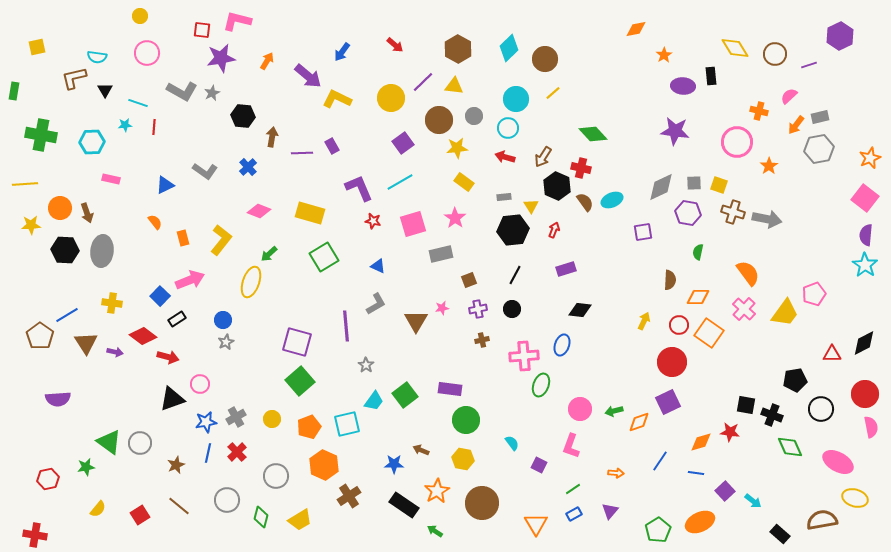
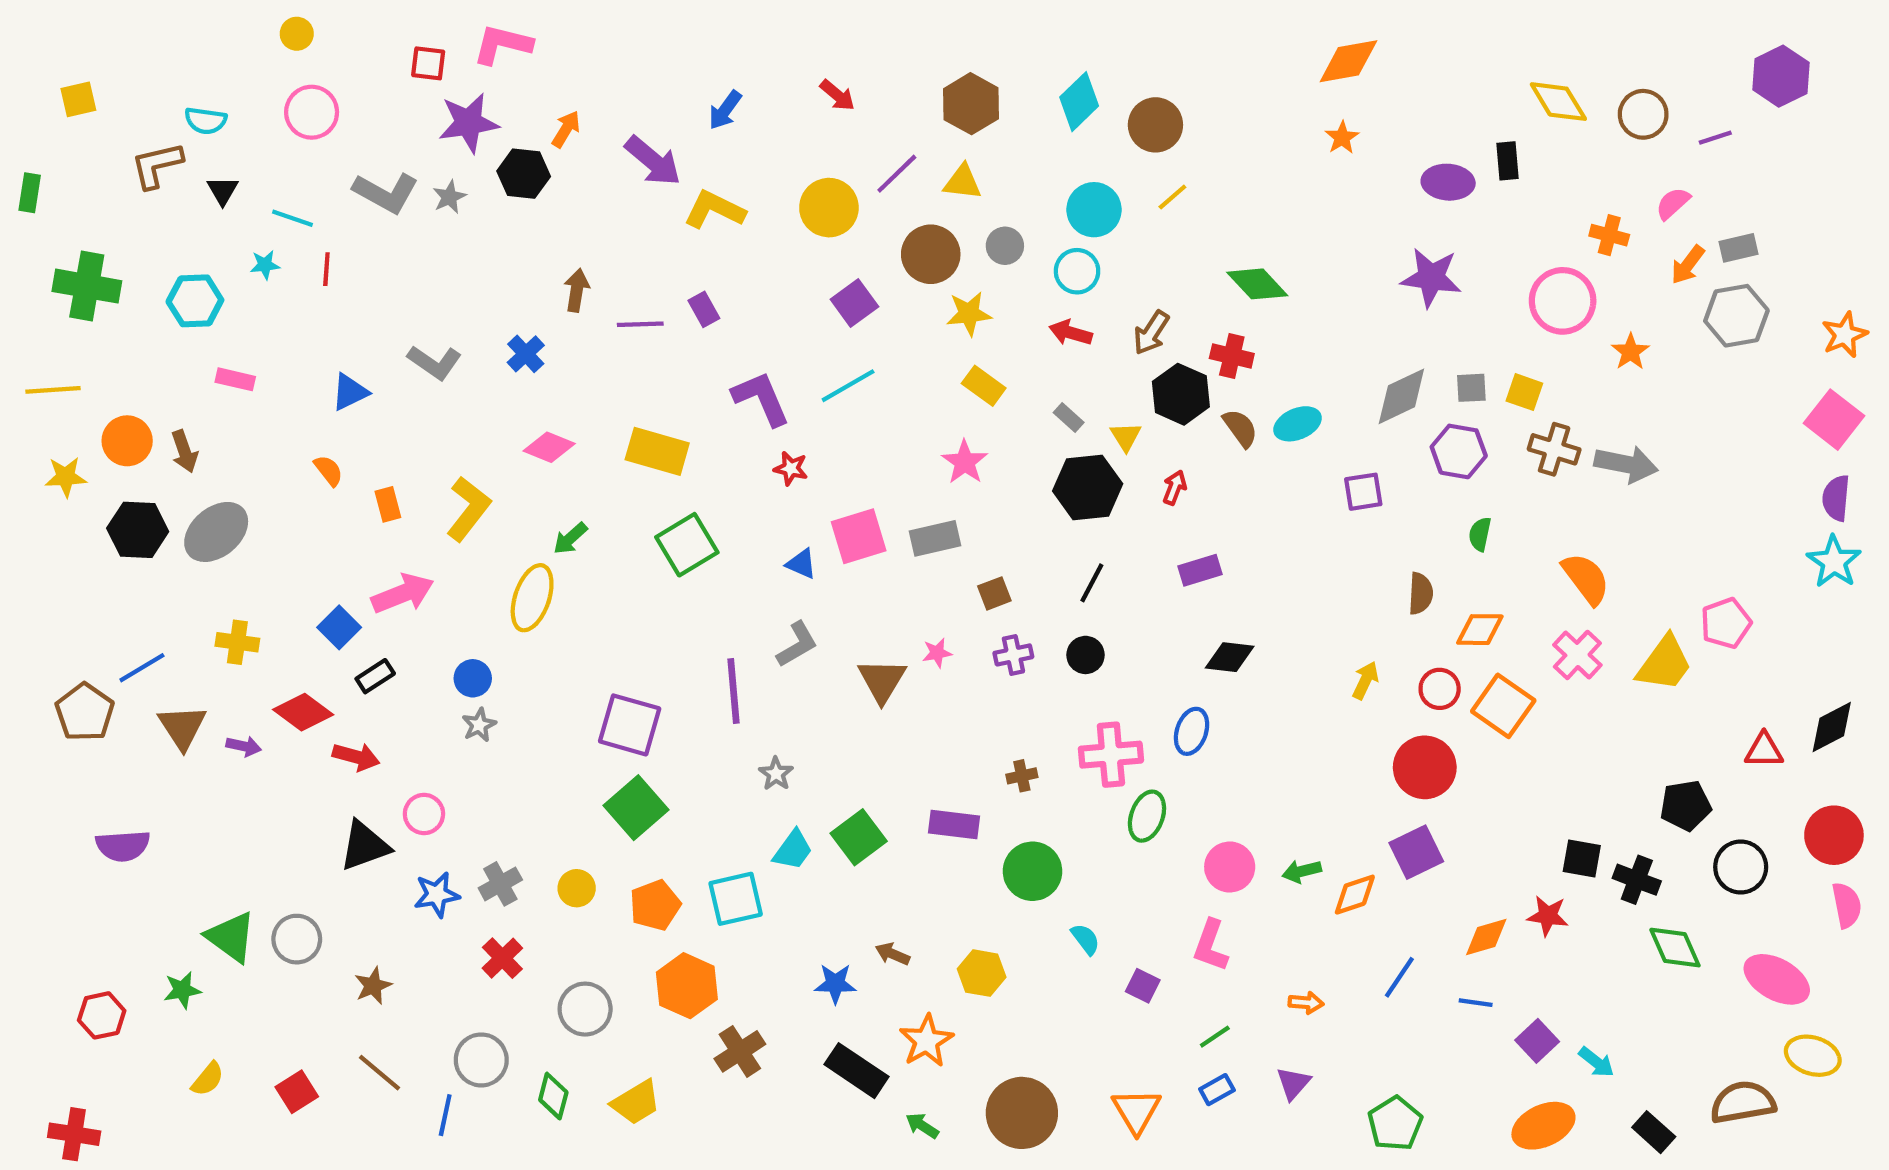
orange diamond: (636, 29) -> (1348, 61), size x1.4
orange star: (664, 55) -> (1342, 138), moved
black hexagon: (243, 116) -> (524, 174), moved
gray rectangle: (504, 197) -> (1069, 417), turned 48
pink square: (413, 224) -> (859, 536), moved
gray ellipse: (102, 251) -> (216, 532), turned 44
brown cross: (482, 340) -> (1022, 776), moved
green circle: (466, 420) -> (1032, 871), moved
blue line: (208, 453) -> (445, 1115), moved
brown circle: (482, 503) -> (1022, 1113), moved
orange ellipse: (700, 522) -> (1543, 1126), moved

